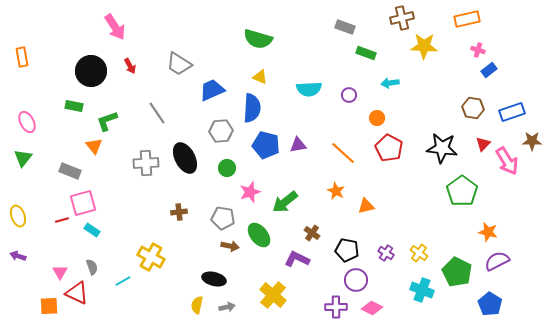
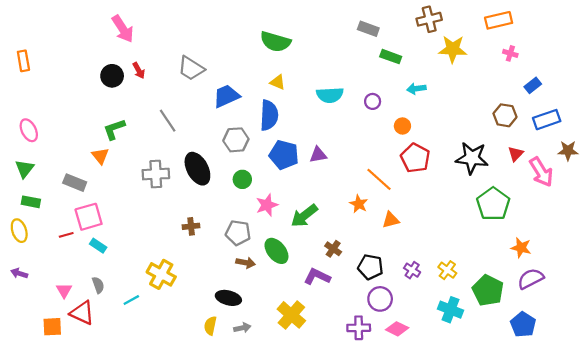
blue rectangle: (489, 70) -> (533, 85), moved
black circle: (91, 71) -> (112, 76), moved, size x0.7
green rectangle: (74, 106) -> (31, 202), moved
orange line: (343, 153) -> (379, 179), moved

